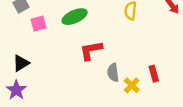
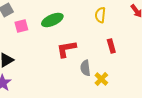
red rectangle: (154, 74) -> (111, 46), moved

